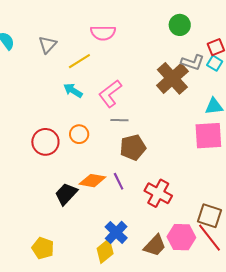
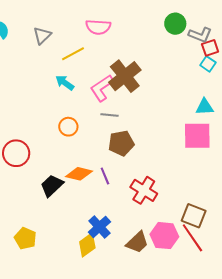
gray L-shape: (193, 62) -> (200, 35), moved
brown cross: (172, 78) -> (125, 76), moved
red circle: (45, 142) -> (16, 153), moved

